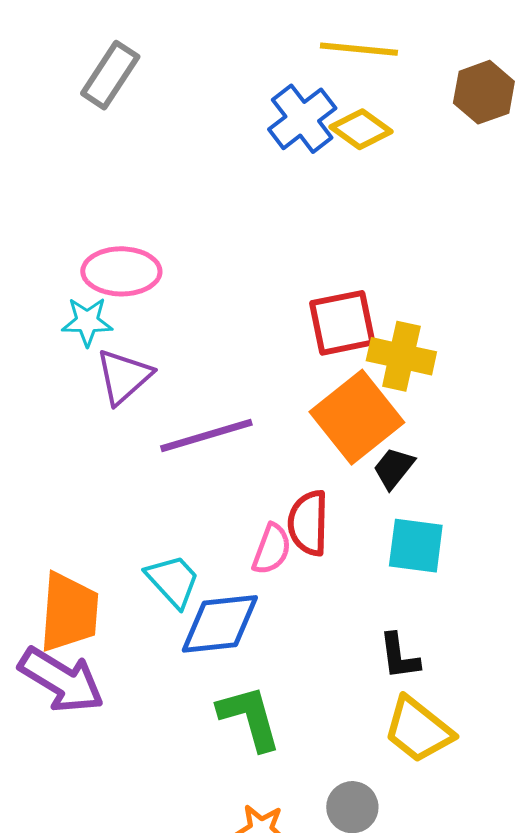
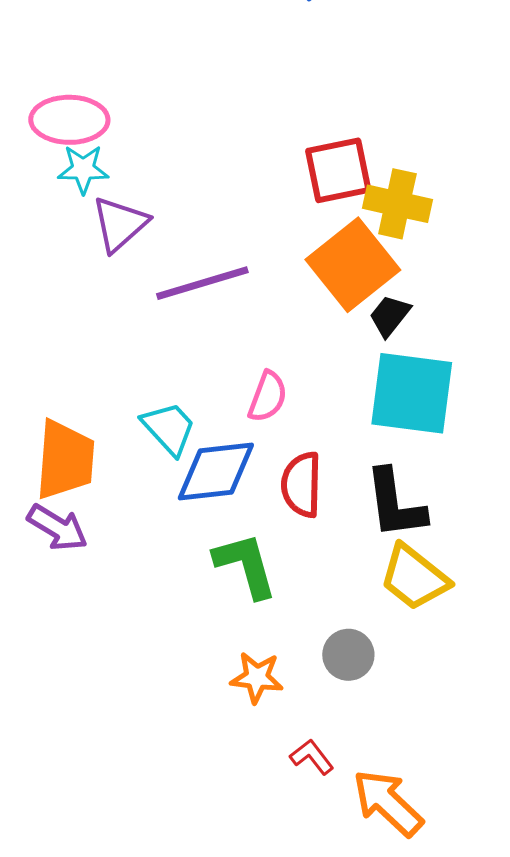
pink ellipse: (121, 271) -> (69, 120), moved
red semicircle: (308, 523) -> (302, 485), moved
cyan square: (416, 546) -> (412, 393), size x1.5
black L-shape: (399, 656) -> (395, 504), size x1.5
purple arrow: (61, 680) -> (57, 528), size x0.7

